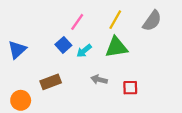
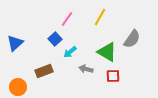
gray semicircle: (152, 21) -> (132, 39), moved
green triangle: (116, 47) -> (107, 52), moved, turned 40
cyan arrow: (84, 51) -> (70, 52), moved

